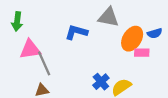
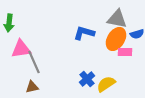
gray triangle: (108, 17) -> (117, 19), moved
blue L-shape: (76, 32) -> (84, 33), moved

